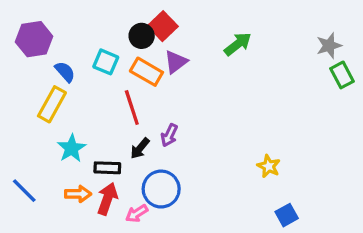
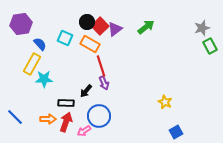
red square: (163, 26) -> (100, 26), moved
purple triangle: (176, 62) -> (115, 29), moved
red line: (132, 108) -> (101, 66), moved
purple arrow: (169, 135) -> (104, 83), turned -48
cyan star: (72, 148) -> (44, 79), moved, turned 30

